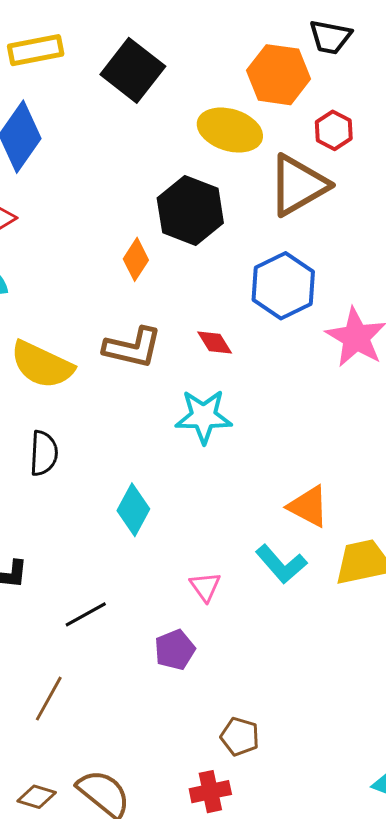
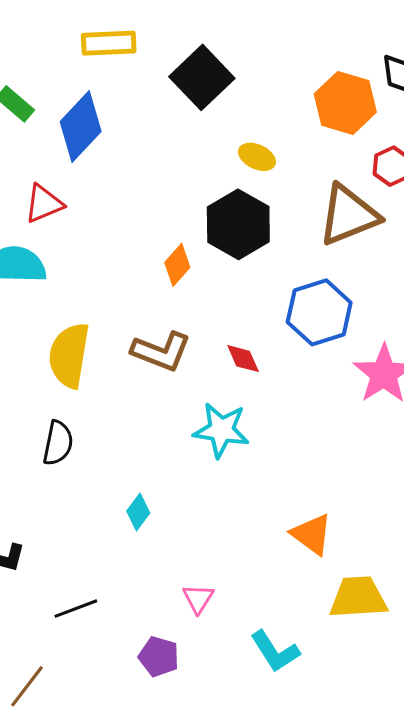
yellow ellipse: (230, 130) -> (257, 157), moved, size x0.6
yellow semicircle: (42, 365) -> (69, 355), turned 66
cyan diamond: (133, 510) -> (138, 512), size x0.7
cyan L-shape: (281, 564) -> (275, 651), moved
purple pentagon: (175, 650) -> (159, 657), turned 30

